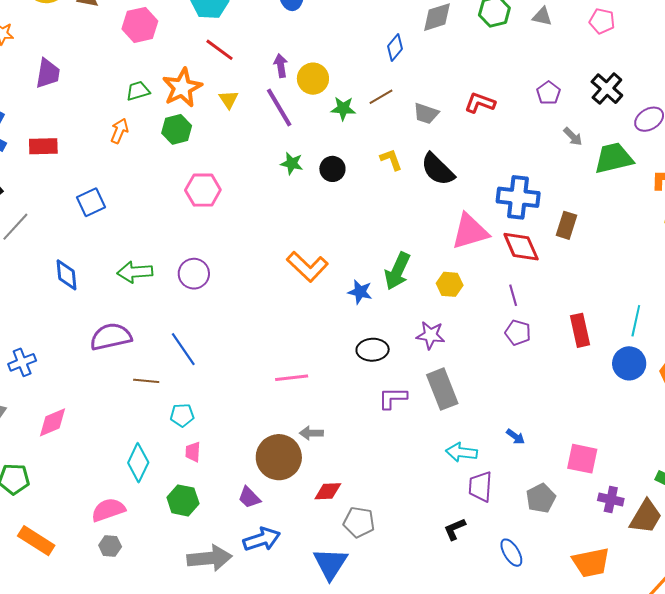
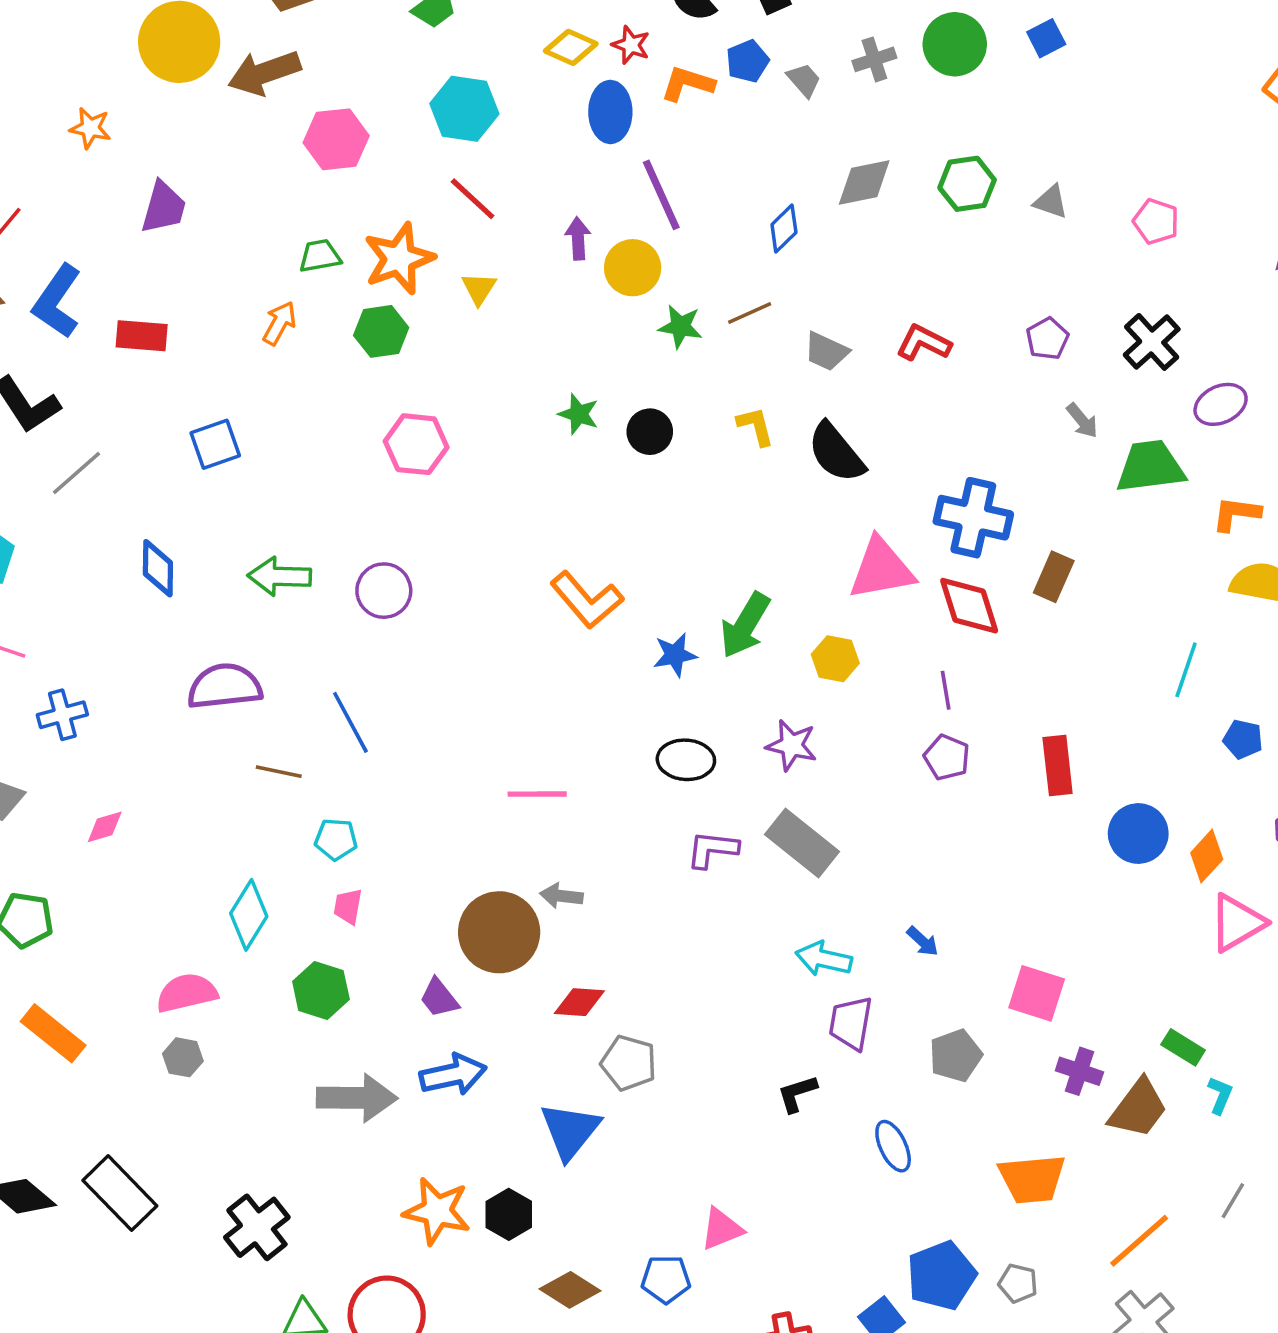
purple line: (279, 108) -> (661, 195), moved
blue star: (360, 292) -> (675, 655), turned -30
cyan line: (636, 321) -> (1186, 670), moved
gray rectangle: (442, 389) -> (802, 843), turned -36
pink diamond: (52, 422) -> (105, 827), size x0.7

